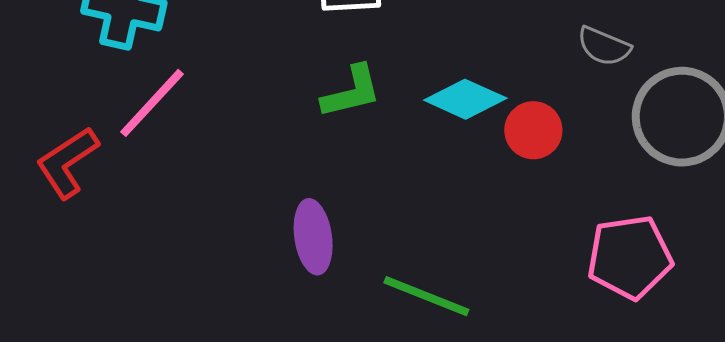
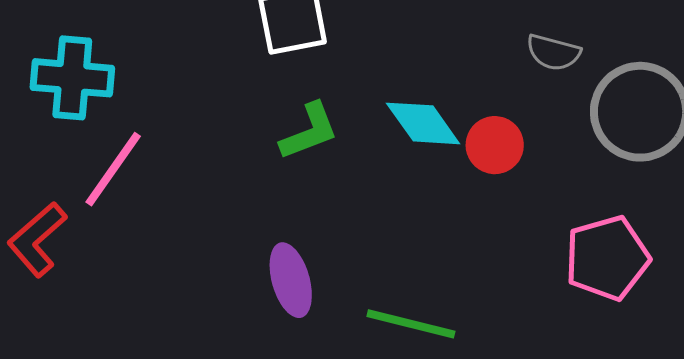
cyan diamond: (465, 99) -> (423, 123), turned 38

